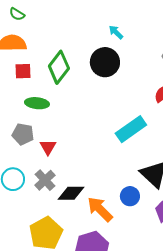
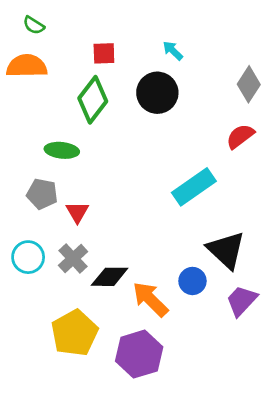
red square: (23, 71) -> (104, 53), moved

